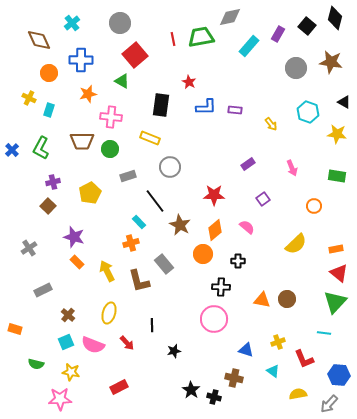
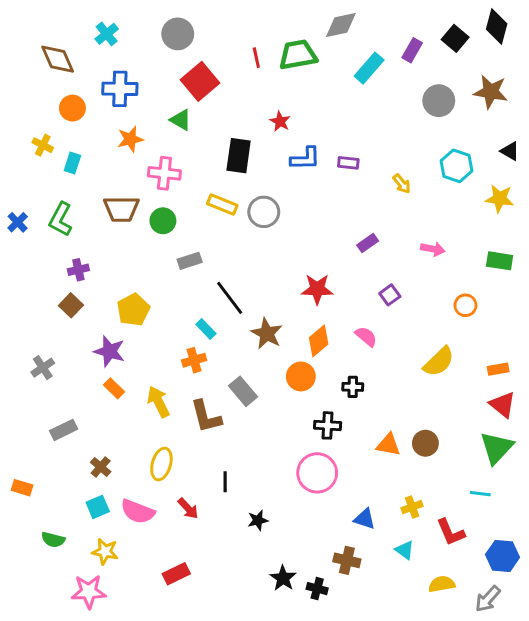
gray circle: (170, 167) -> (264, 212), moved
pink arrow: (292, 168) -> (433, 249), turned -56
yellow pentagon: (90, 193) -> (133, 310), moved

